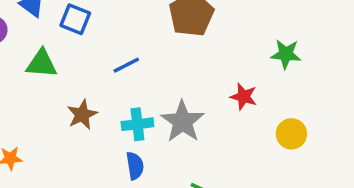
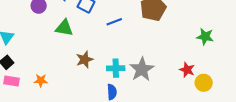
blue line: (126, 65) -> (114, 22), moved
red star: (244, 97) -> (187, 70), moved

